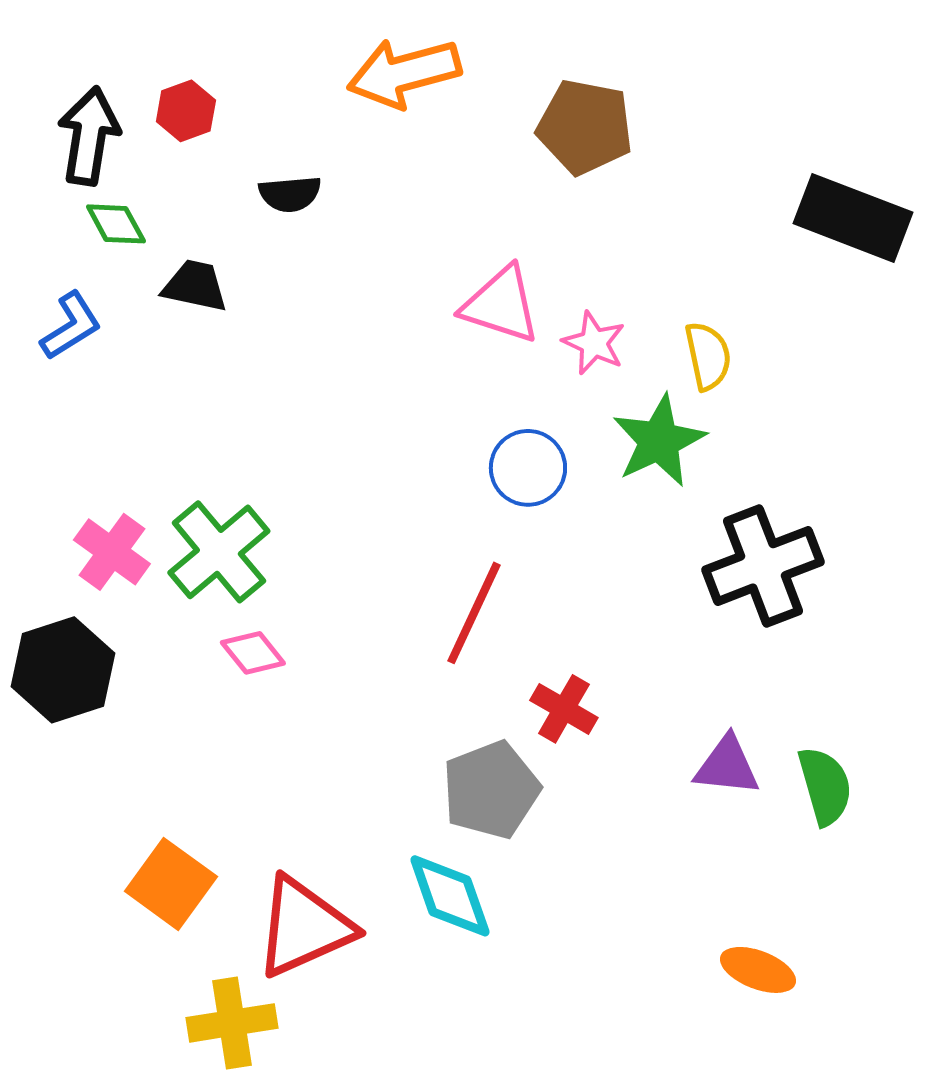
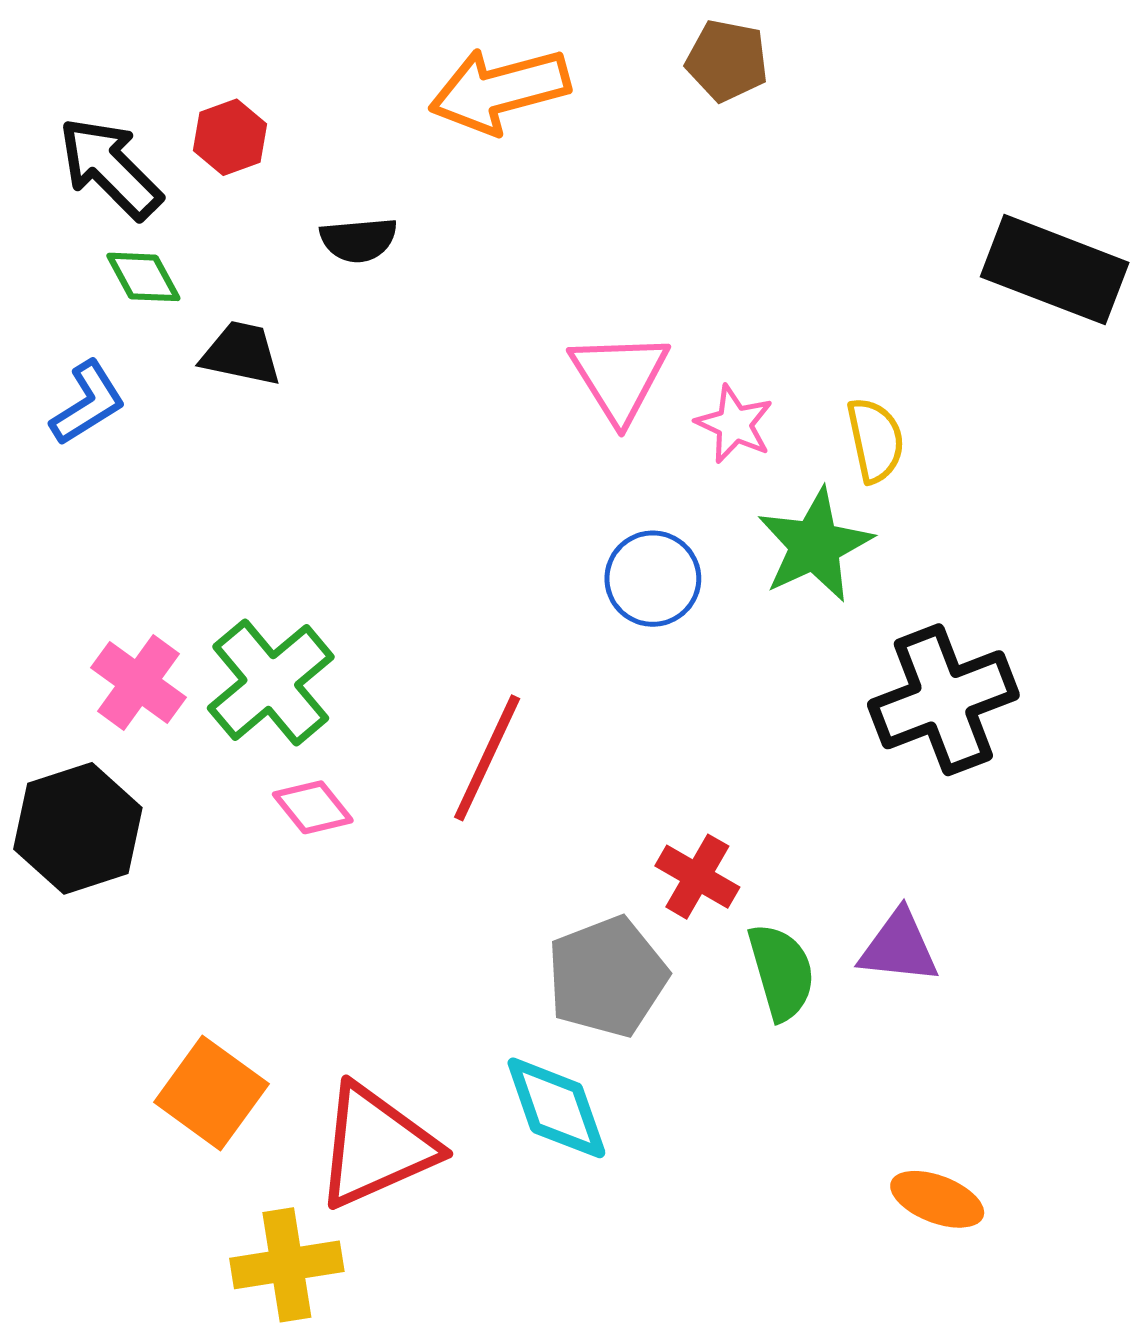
brown pentagon: (585, 127) -> (727, 61), moved, size x0.7
black arrow: (89, 136) -> (110, 168), turned -54
pink triangle: (501, 305) -> (619, 377), turned 40
red line: (474, 613) -> (487, 758), moved
green semicircle: (825, 786) -> (781, 972), moved

